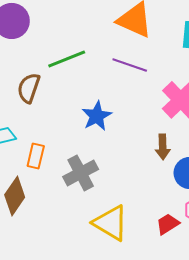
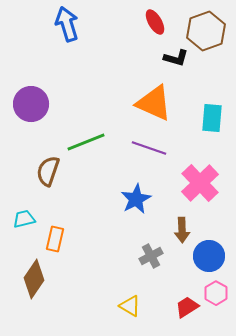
blue star: (97, 116) -> (136, 199), moved
gray cross: (81, 173) -> (151, 256), moved, size x0.7
yellow triangle: (111, 223) -> (130, 306), size x0.6

